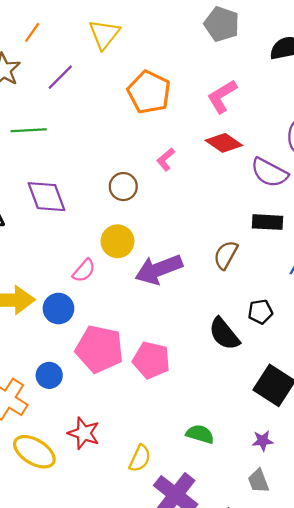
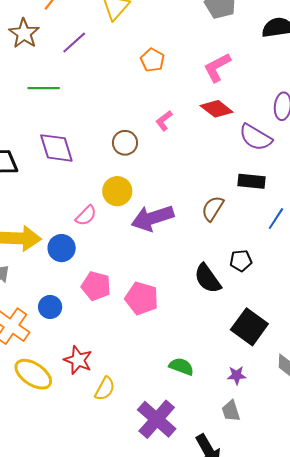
orange pentagon: (149, 92) -> (152, 60), size x0.6
pink pentagon: (99, 349) -> (96, 286), size x0.7
yellow semicircle: (140, 458) -> (105, 389), moved

